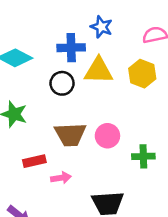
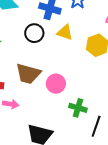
yellow triangle: (99, 71) -> (65, 32), size x0.7

